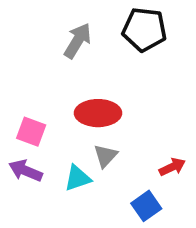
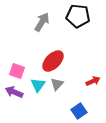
red ellipse: (98, 113) -> (53, 61), turned -45
red arrow: (172, 167) -> (93, 81), moved
cyan triangle: (78, 178) -> (38, 85), moved, turned -35

